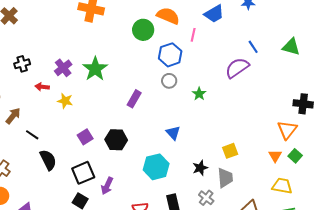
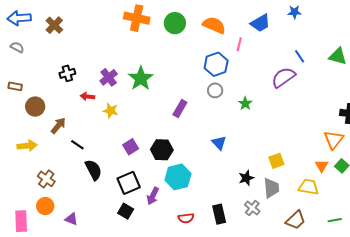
green circle: (143, 30) -> (175, 23), moved
cyan hexagon: (156, 167) -> (178, 177), moved
yellow trapezoid: (282, 186) -> (309, 187), moved

